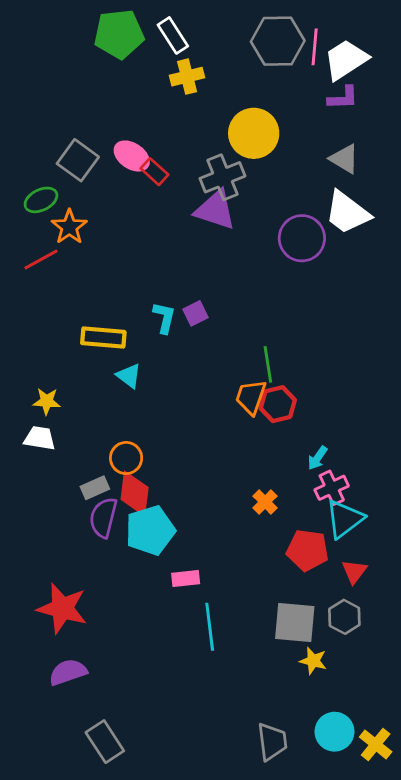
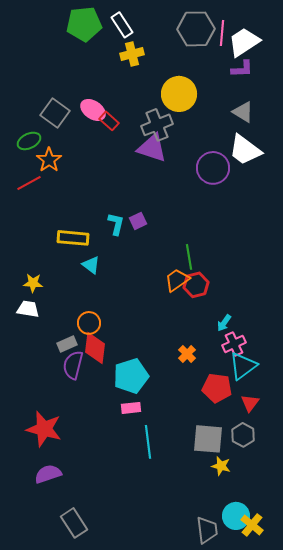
orange trapezoid: (251, 397) -> (177, 280), turned 36
cyan pentagon: (150, 530) -> (131, 376), moved
gray trapezoid: (272, 742) -> (207, 530), moved
yellow cross: (376, 744) -> (252, 525), moved

